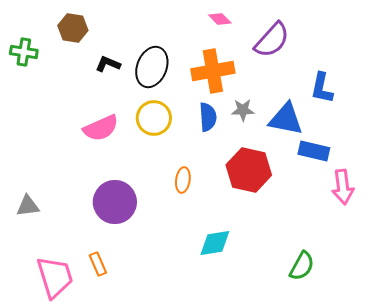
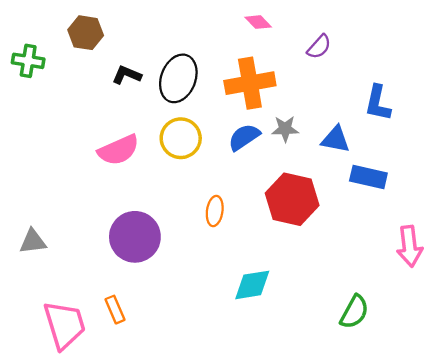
purple semicircle: (272, 40) -> (319, 47), size x0.6
blue semicircle: (208, 117) -> (244, 137), turned -120
blue triangle: (286, 119) -> (336, 139), size x0.7
pink arrow: (343, 187) -> (409, 246), moved

